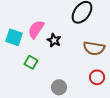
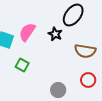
black star: (54, 40) -> (55, 34), moved
gray circle: (59, 87) -> (58, 90), moved

